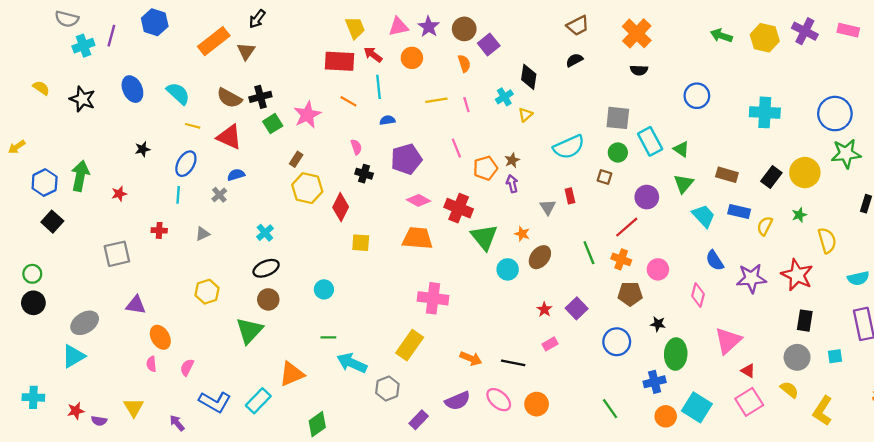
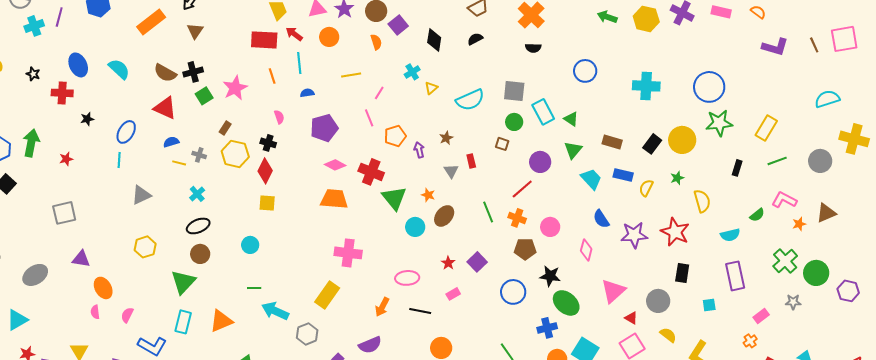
brown triangle: (246, 51) -> (195, 31), moved
black diamond: (529, 77) -> (434, 40), moved
black star: (82, 99) -> (33, 74), size x0.6
orange line: (348, 101) -> (272, 76), turned 42
pink line: (466, 105) -> (379, 93), moved, turned 48
yellow line: (193, 126) -> (179, 163), moved
cyan semicircle: (569, 147) -> (470, 100), moved
brown star: (512, 160) -> (446, 138), moved
black cross: (364, 174) -> (268, 143), moved
gray cross: (219, 195) -> (199, 155), moved, turned -32
red cross: (159, 230) -> (62, 93), moved, size x1.5
gray triangle: (203, 234) -> (141, 195), size x1.5
yellow square: (361, 243) -> (267, 203), moved
black star: (658, 324) -> (550, 276), size x1.5
green ellipse: (676, 354) -> (566, 303), turned -52
cyan triangle: (73, 356) -> (17, 320), moved
gray circle: (797, 357) -> (658, 301), moved
orange arrow: (471, 358) -> (382, 307), turned 96
pink ellipse: (499, 400) -> (407, 278), moved, turned -45
cyan rectangle: (258, 401) -> (183, 322), moved, turned -30

